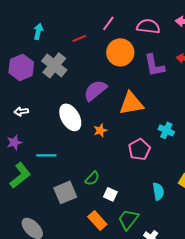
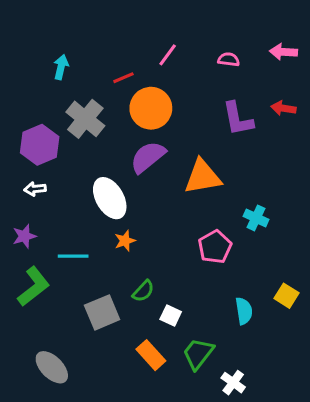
pink semicircle: (148, 26) -> (229, 59), size x0.6
orange circle: (120, 52) -> (151, 108), moved
purple hexagon: (21, 67) -> (40, 145), moved
orange star: (100, 130) -> (125, 241), moved

